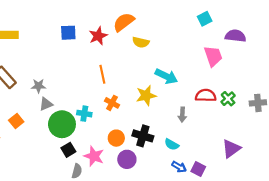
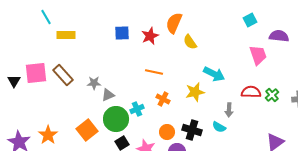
orange semicircle: (124, 22) -> (174, 23), turned -30
yellow semicircle: (141, 42) -> (190, 42), turned 42
orange line: (102, 74) -> (154, 72), turned -66
gray triangle: (46, 104) -> (108, 95), moved
cyan cross: (84, 114) -> (137, 109), turned -32
orange square: (16, 121) -> (87, 130), moved, size x1.5
cyan semicircle: (172, 144) -> (219, 127), moved

